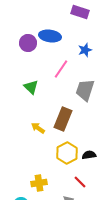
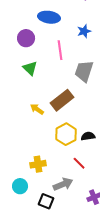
purple circle: (28, 43) -> (26, 38), moved
pink line: (61, 69) -> (60, 50), turned -42
brown rectangle: (63, 119) -> (62, 100), turned 30

